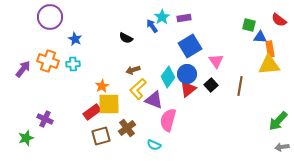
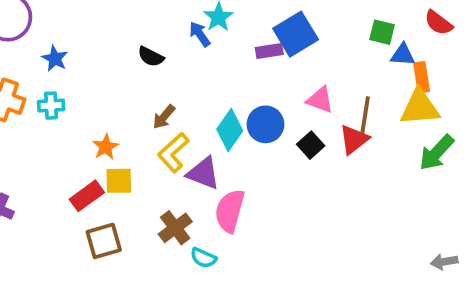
purple rectangle: (184, 18) -> (269, 51), moved
blue square: (190, 46) -> (296, 34), moved
pink triangle: (216, 61) -> (320, 100), turned -35
brown arrow: (133, 70) -> (164, 117), turned -32
brown line: (240, 86) -> (365, 115), moved
red triangle: (188, 89) -> (354, 139), moved
yellow square: (109, 104) -> (119, 181), size x0.7
green arrow: (278, 121) -> (437, 153), moved
brown cross: (127, 128) -> (175, 228), moved

